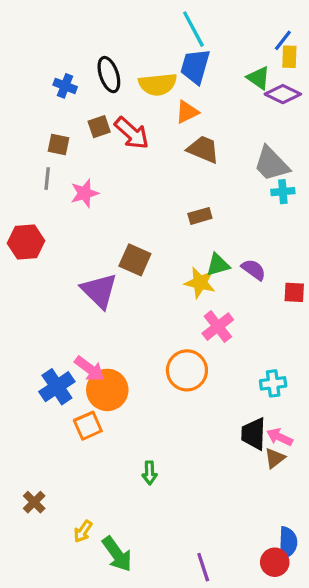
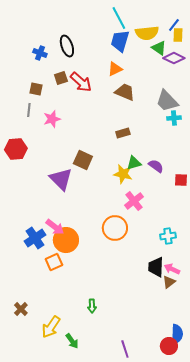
yellow semicircle: (158, 84) -> (147, 33), moved
green arrow: (150, 473) -> (92, 306), moved
yellow arrow: (83, 531) -> (51, 327), size x1.6
green arrow: (117, 554) -> (72, 341), size x0.7

